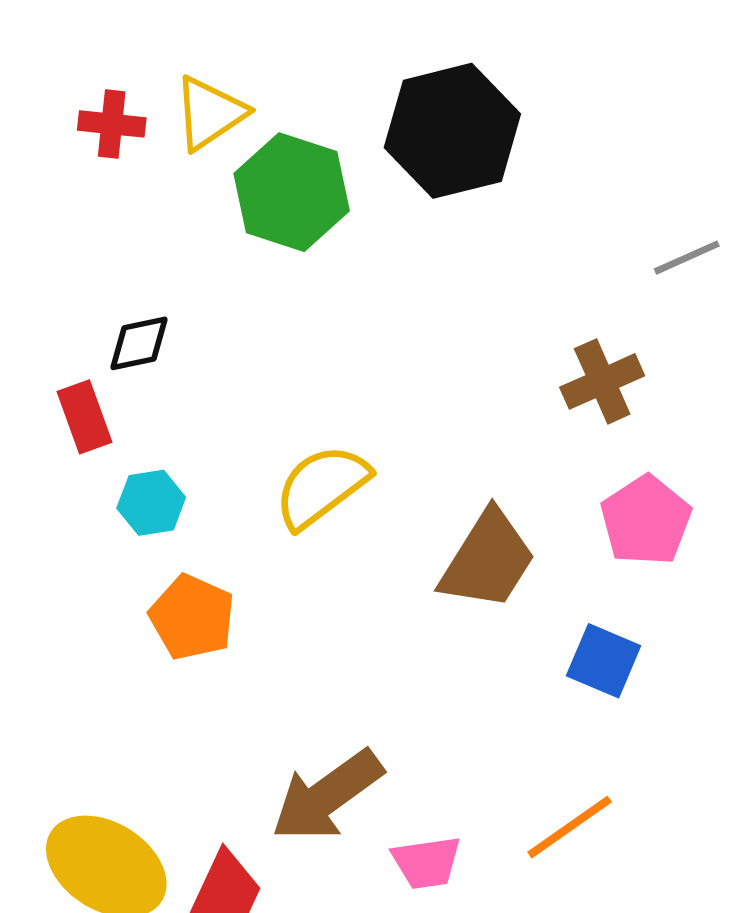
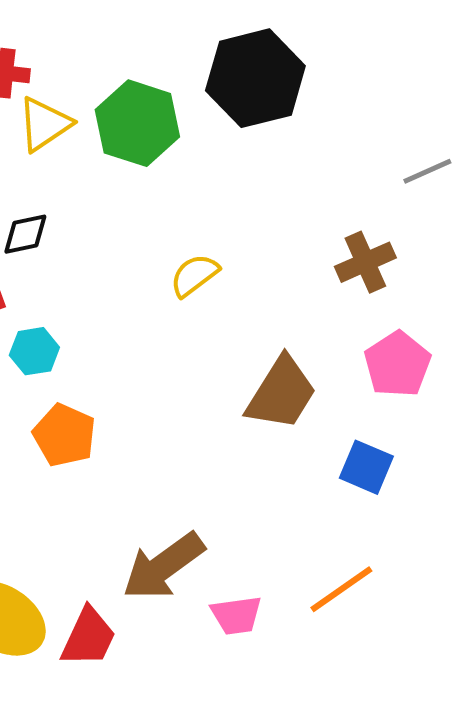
yellow triangle: (210, 113) -> (44, 124), moved
yellow semicircle: (322, 486) -> (194, 275), moved, size x0.7

